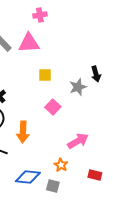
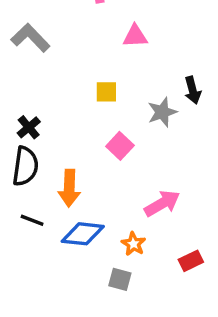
pink triangle: (29, 43) -> (135, 36), moved, size x0.7
red rectangle: (95, 175) -> (191, 261), turned -40
blue diamond: (28, 177) -> (83, 234), moved

